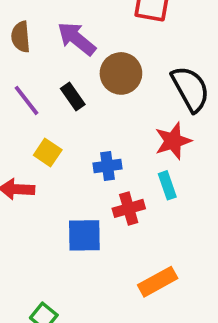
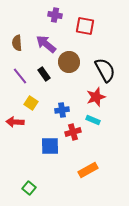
cyan rectangle: (167, 185) -> (93, 120), turned -48

